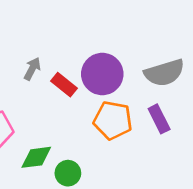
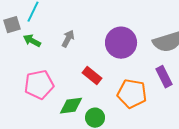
red rectangle: (64, 85) -> (92, 76), moved
orange pentagon: (113, 120) -> (132, 94), moved

